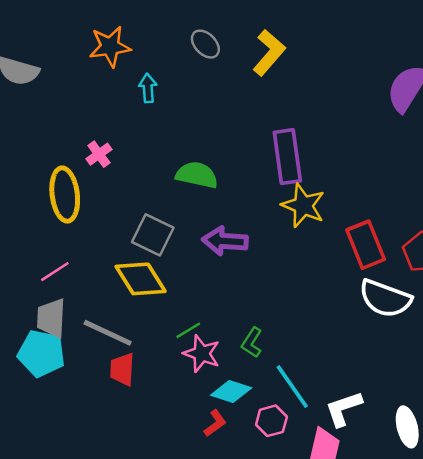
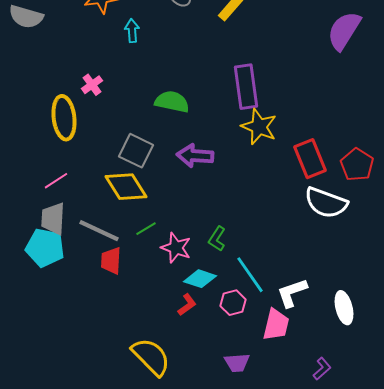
green line: (188, 330) -> (146, 229), moved

